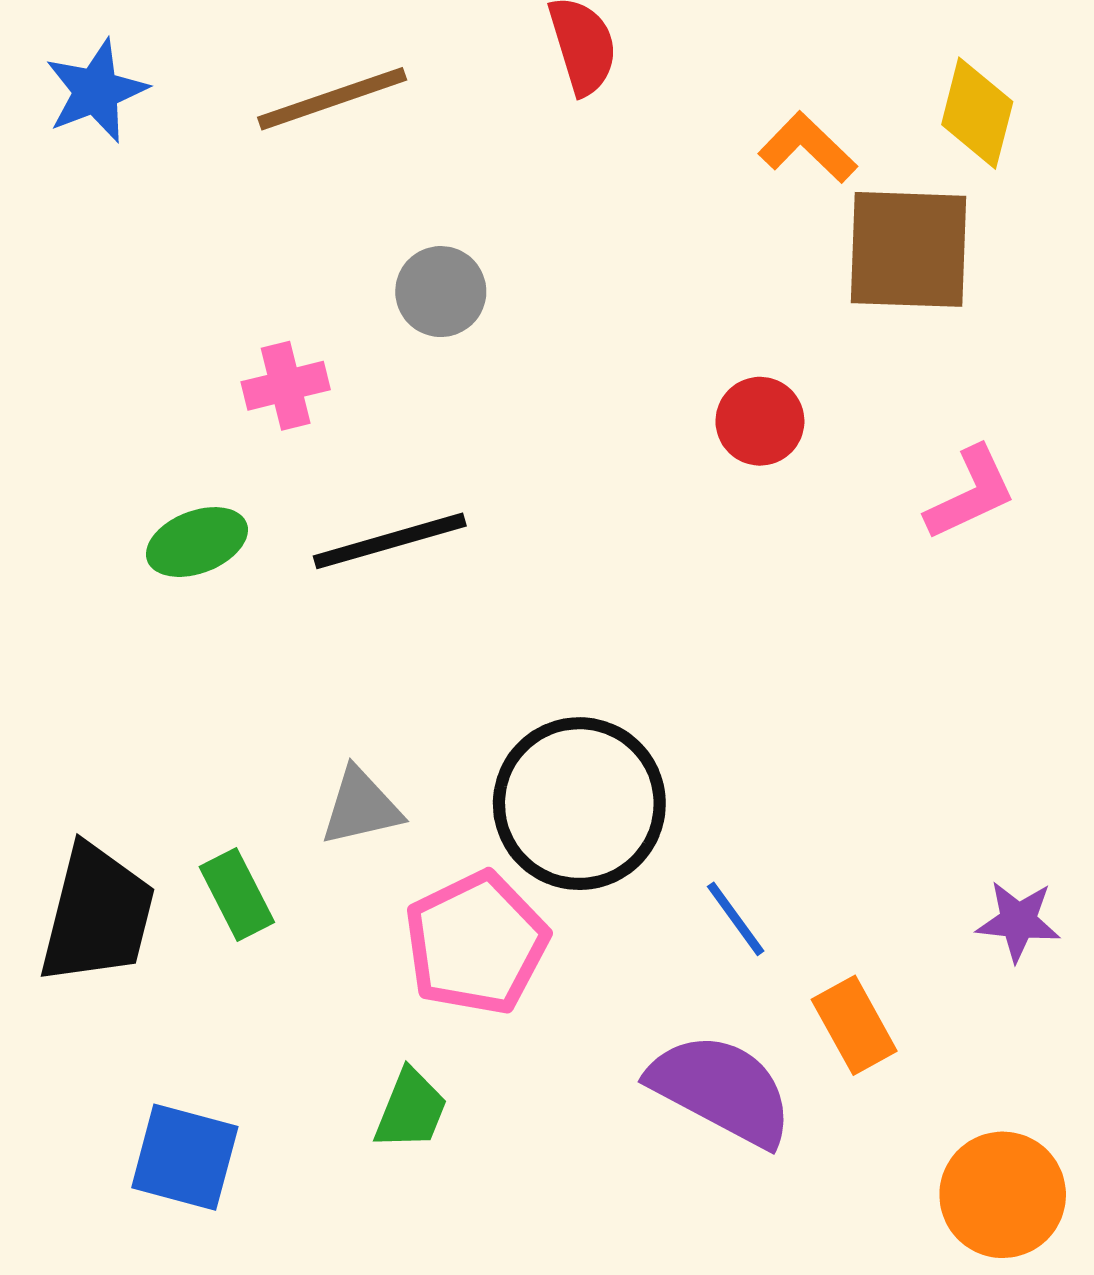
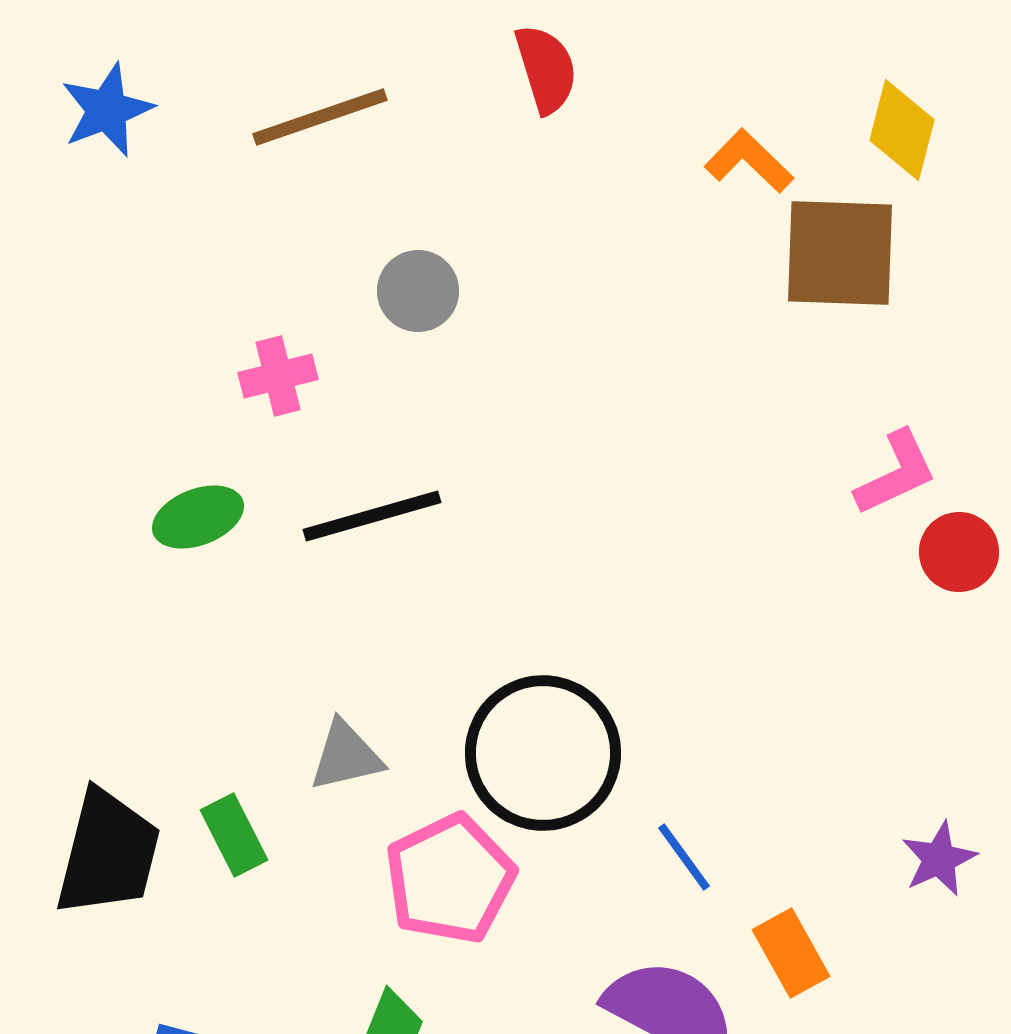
red circle: (760, 421) -> (959, 552), moved
purple star: (1018, 921) -> (939, 859), turned -30

